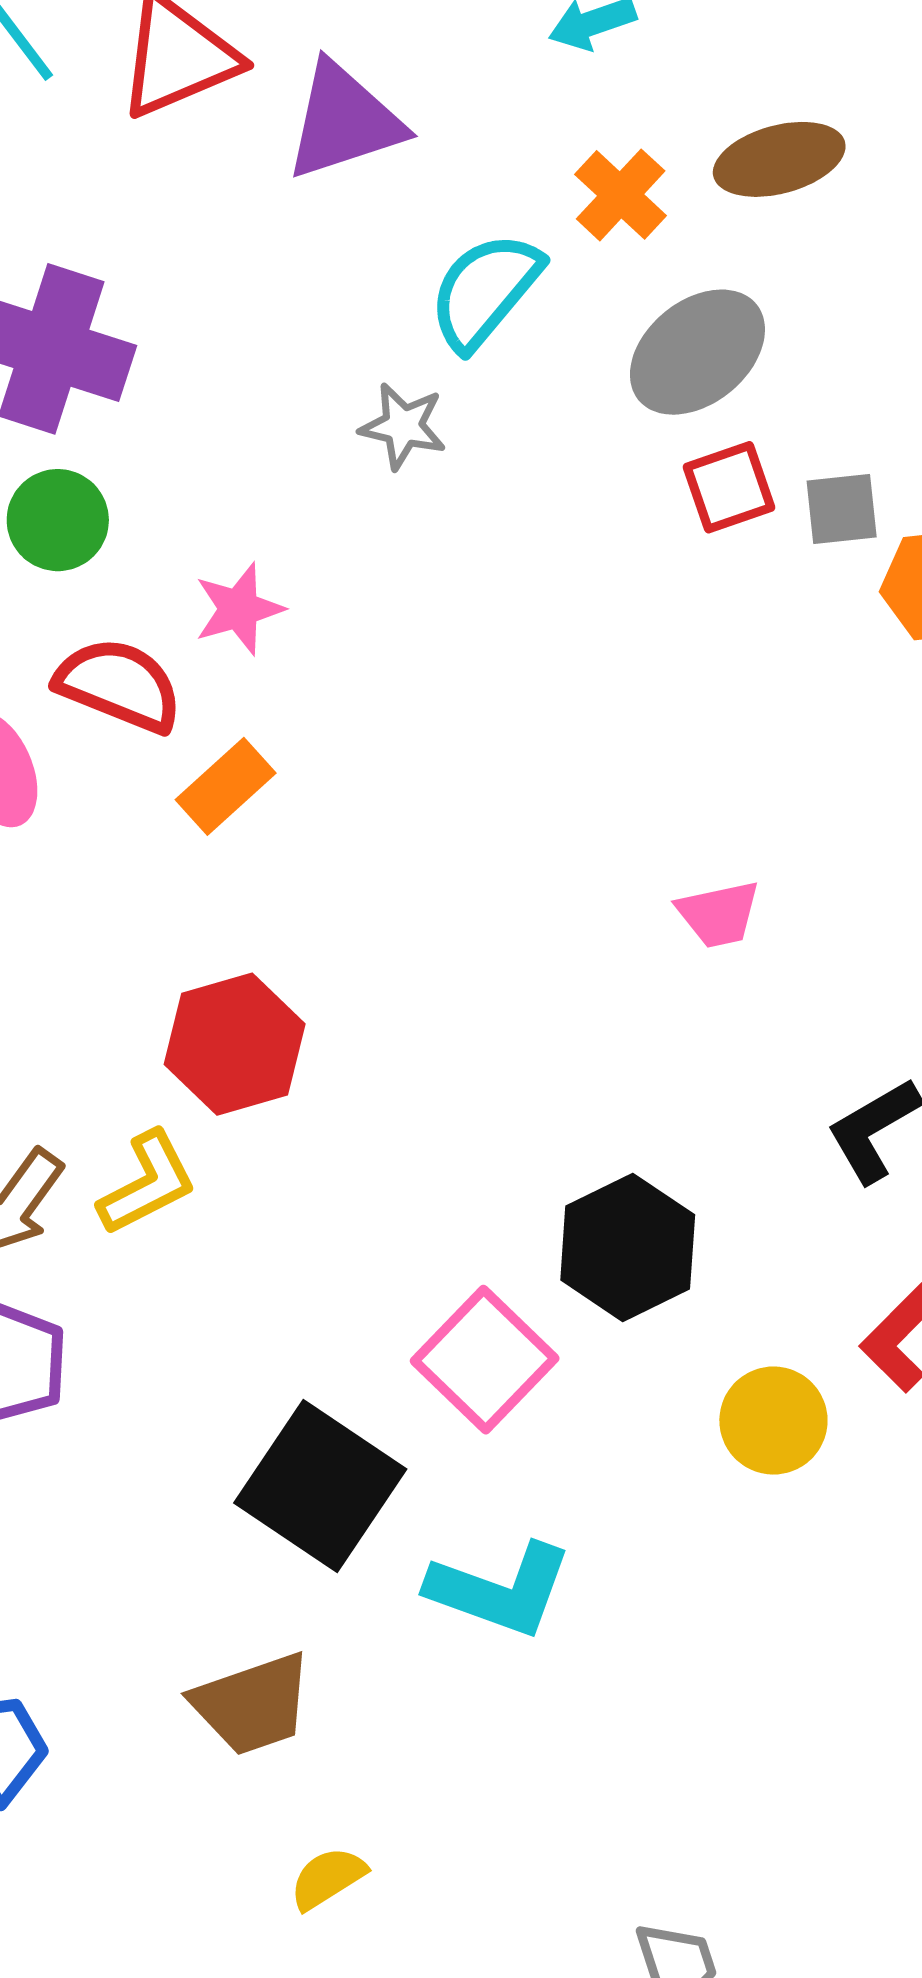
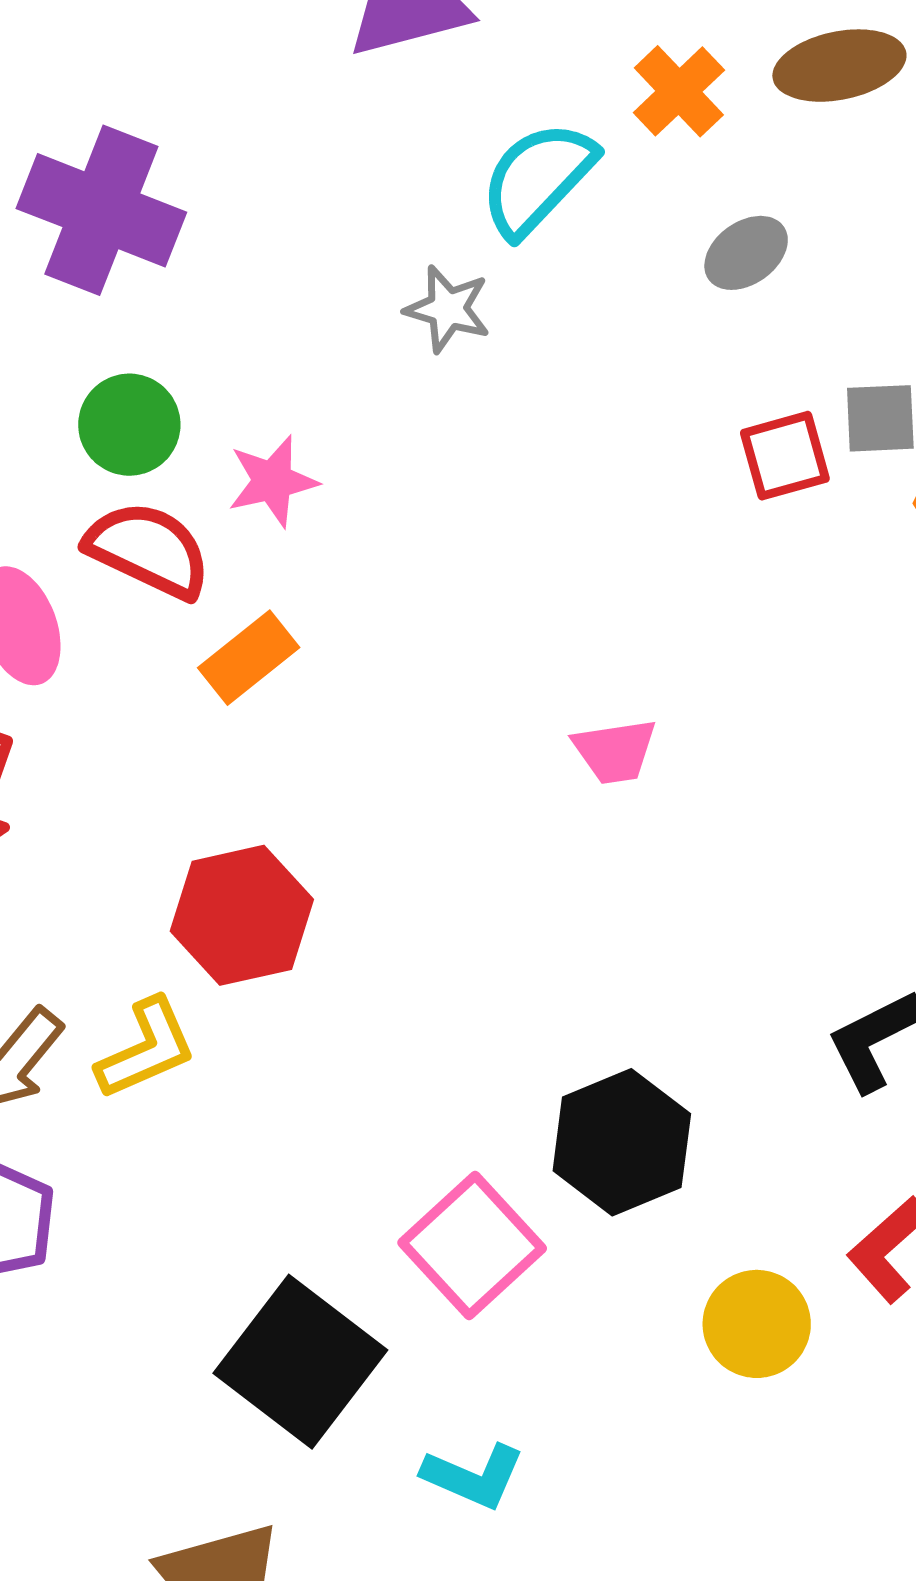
gray ellipse: (697, 352) -> (746, 253), size x0.6
red square: (729, 487) -> (785, 456), moved
green circle: (58, 520) -> (129, 425), moved
pink trapezoid: (719, 914) -> (615, 751), moved
cyan L-shape: (500, 1590) -> (473, 1476), size x0.7

